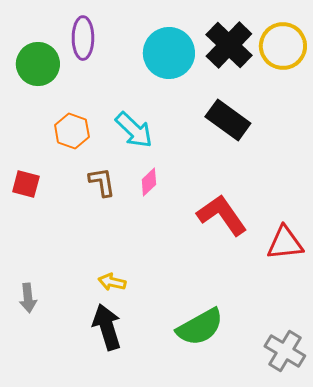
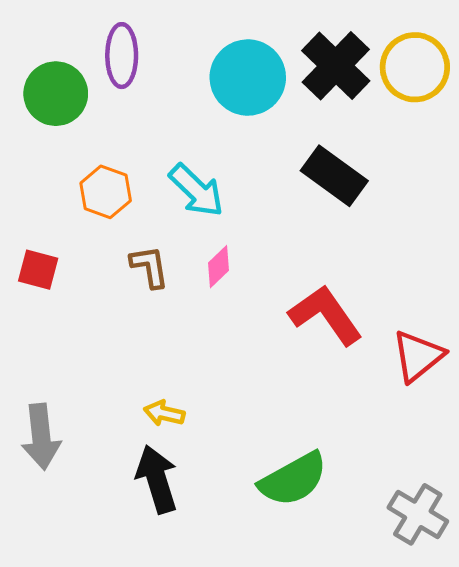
red triangle: (285, 243) -> (418, 356), turned -33
gray arrow: (28, 298) -> (41, 437), size x1.5

